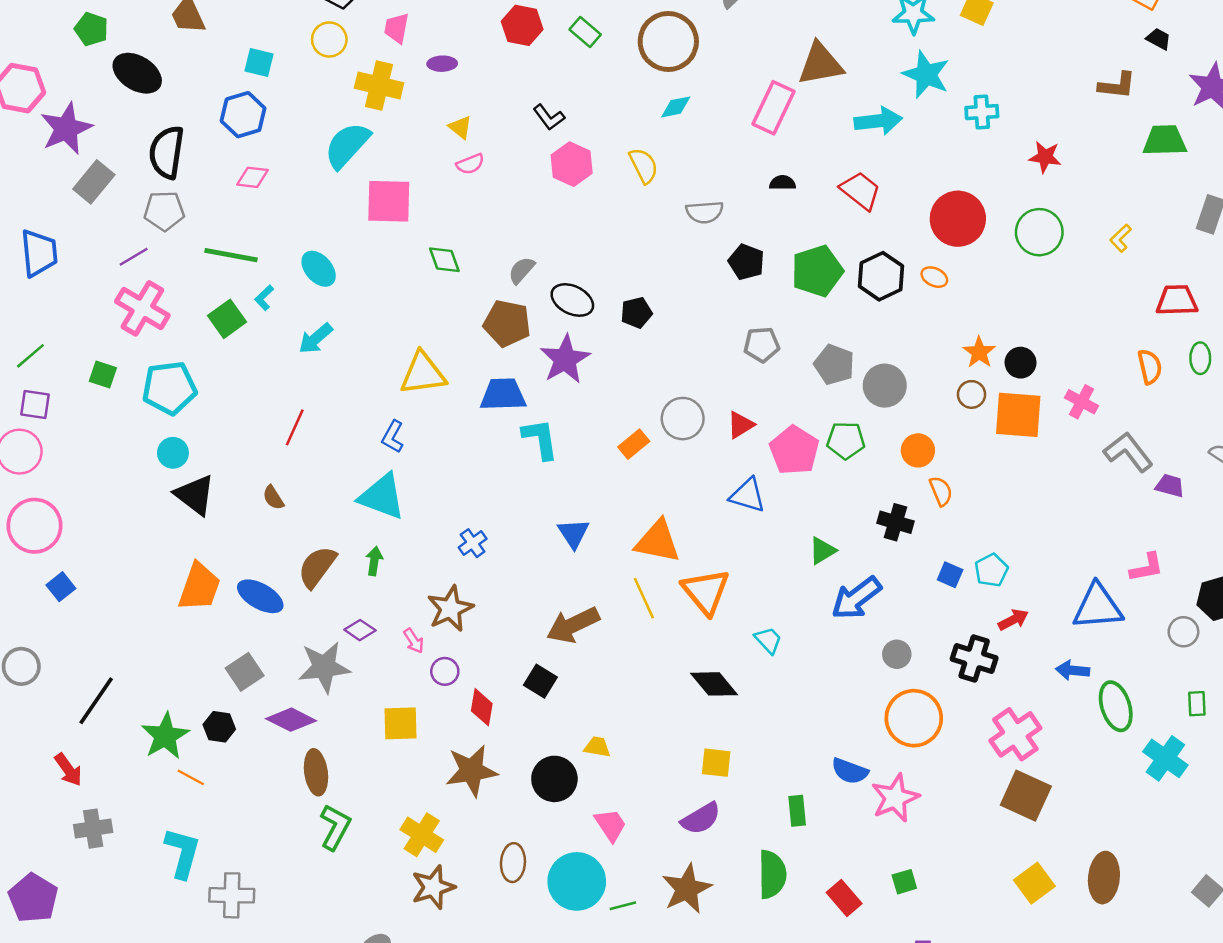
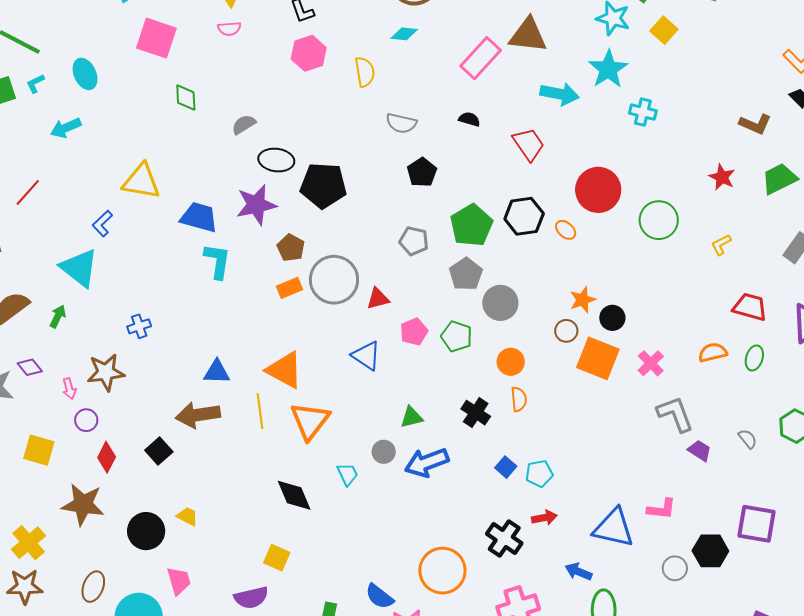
green trapezoid: (1165, 140) -> (779, 179), turned -42
red star: (1045, 157) -> (722, 177), moved
green pentagon: (817, 271) -> (471, 225), moved, turned -30
black ellipse: (572, 300) -> (276, 160), turned -36
black pentagon: (636, 313) -> (323, 185), size x1.8
brown pentagon: (507, 323) -> (291, 248), moved, size x0.7
orange semicircle: (1150, 367) -> (713, 352), turned -108
gray circle: (683, 419) -> (334, 280), size x1.4
pink pentagon: (794, 450) -> (414, 332), size x0.7
blue triangle: (574, 533) -> (217, 372), moved, turned 48
gray circle: (897, 654) -> (384, 452), moved

